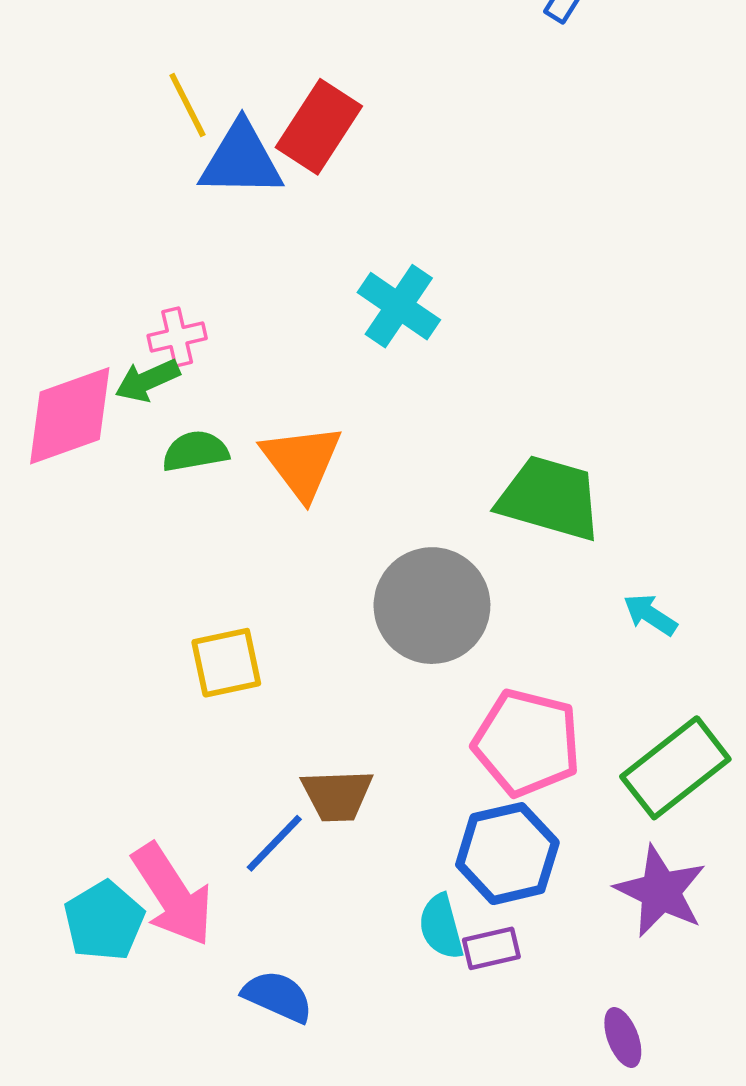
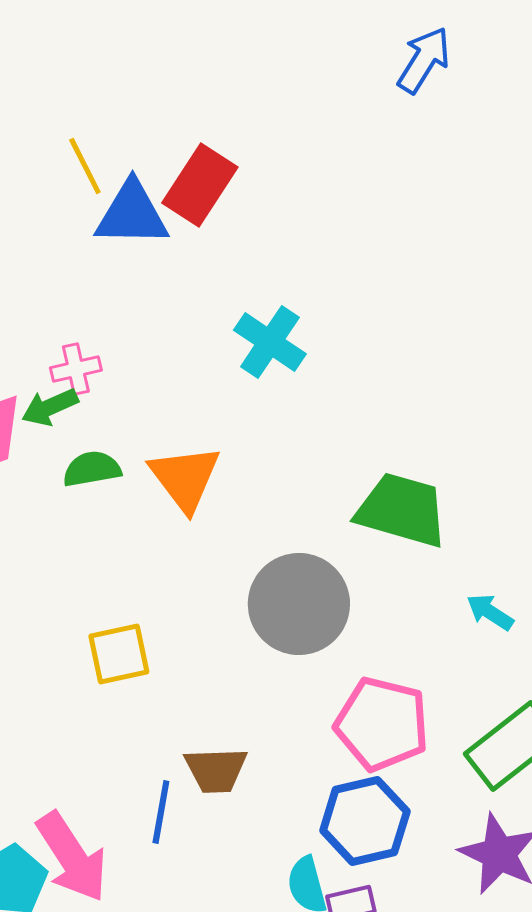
blue line: (274, 843) -> (161, 812), turned -34

